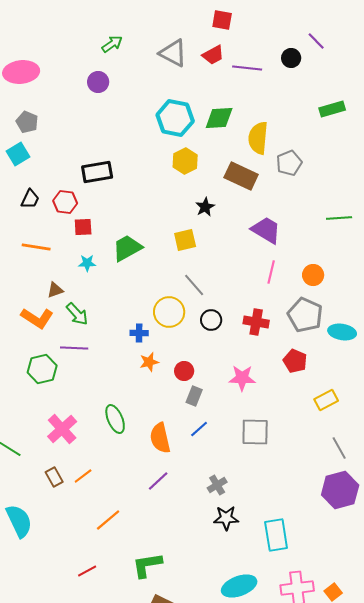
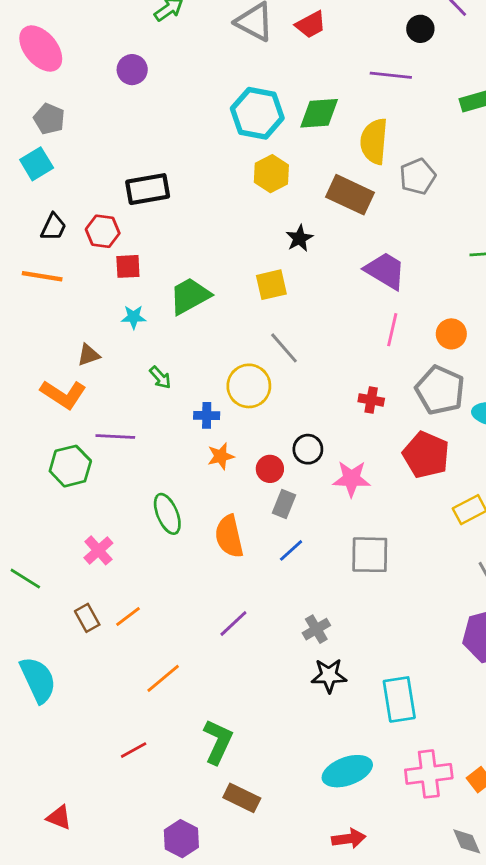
purple line: (247, 68) -> (391, 75), moved
pink ellipse: (21, 72) -> (41, 49), turned 56
purple circle: (98, 82) -> (132, 70), moved
orange line: (36, 247) -> (42, 276), moved
green arrow: (77, 314) -> (160, 377), moved, size x0.7
black circle: (211, 320) -> (308, 449), moved
red cross: (256, 322) -> (371, 400), size x0.7
red pentagon: (295, 361) -> (426, 455), size x1.4
green ellipse: (115, 419) -> (167, 514), moved
pink cross: (62, 429) -> (98, 550), size x0.7
orange semicircle: (160, 438) -> (229, 536), moved
green L-shape: (147, 565) -> (218, 742), turned 124

